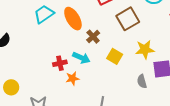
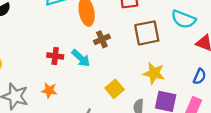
yellow square: (115, 56) -> (115, 89), moved
orange star: (73, 78) -> (49, 90), moved

